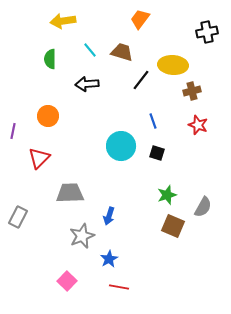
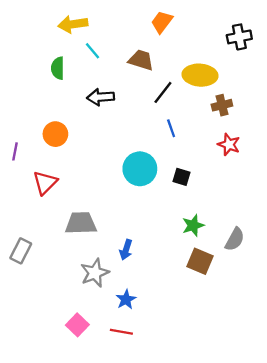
cyan line: (90, 50) -> (92, 51), moved
blue line: (153, 121) -> (171, 128), moved
red line: (119, 287) -> (121, 332), moved

